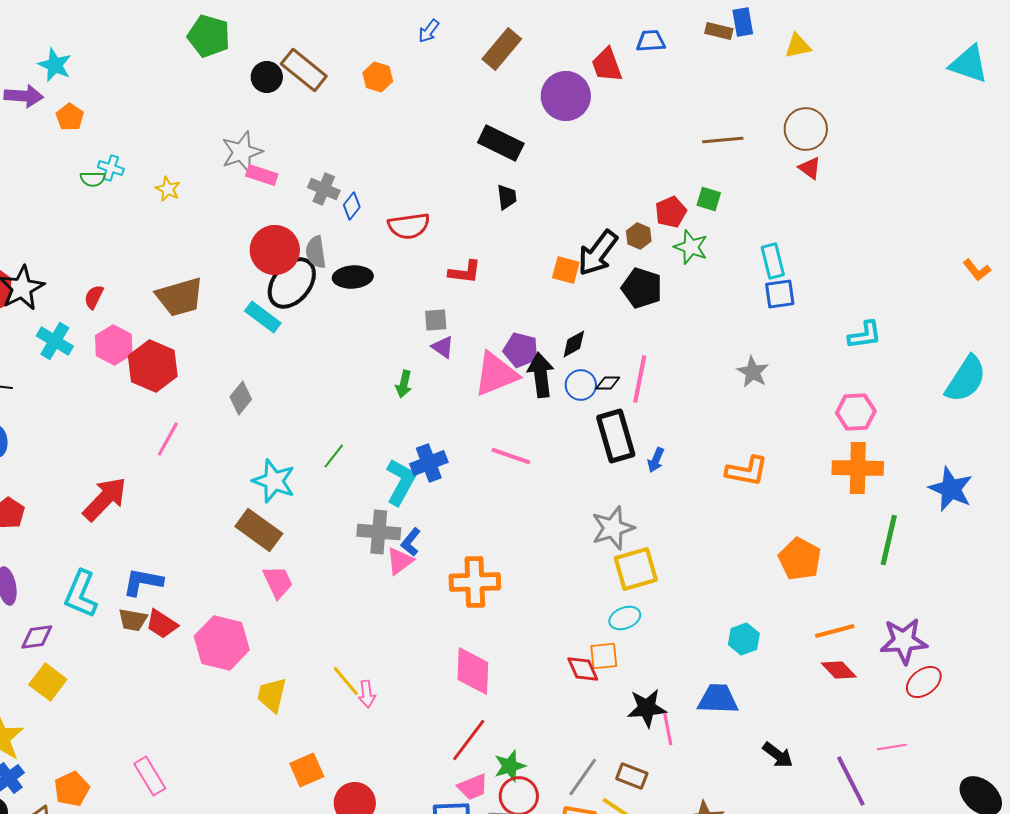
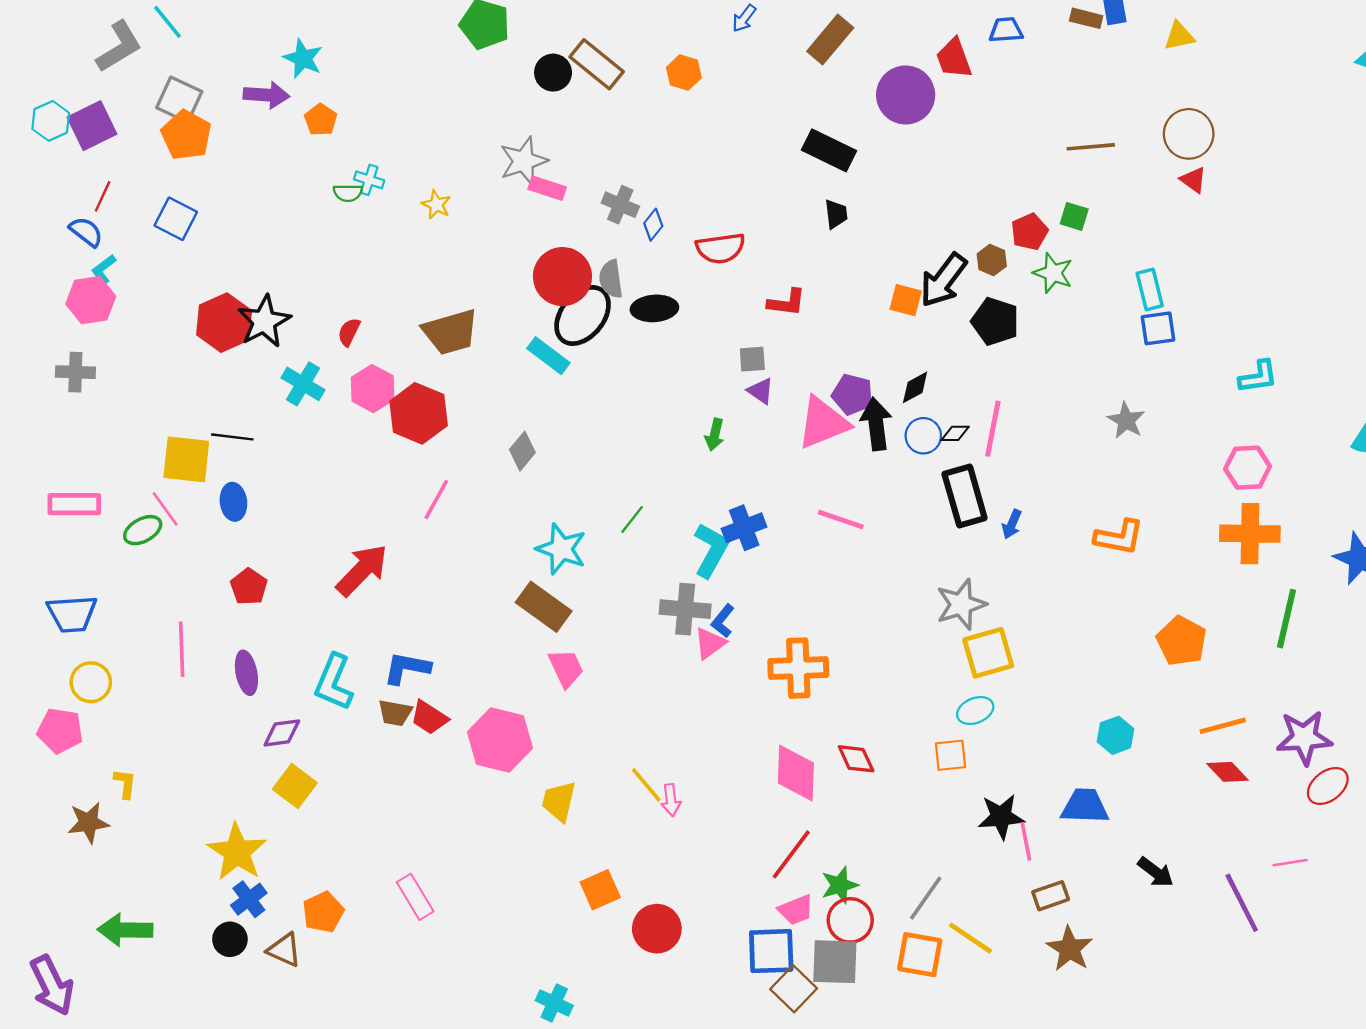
red diamond: (583, 669) -> (856, 759), moved
brown rectangle: (632, 776) -> (1051, 896), moved, turned -40

